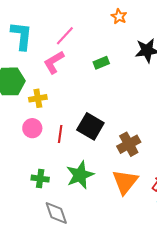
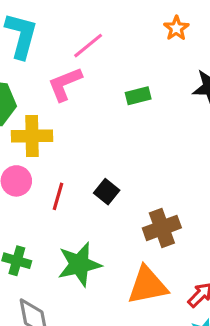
yellow cross: (38, 98) -> (32, 136), size x1.4
black square: (90, 126) -> (107, 192), size x0.6
orange triangle: (125, 182) -> (147, 285), turned 32

